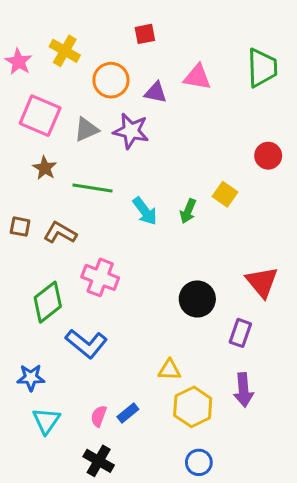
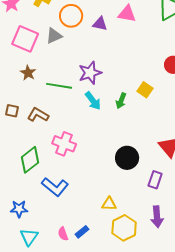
gray triangle: (86, 129) -> (54, 36), moved
purple star: (131, 131) -> (90, 73), moved, turned -30
pink semicircle: (99, 416) -> (63, 234), turned -40

